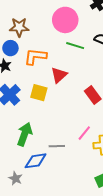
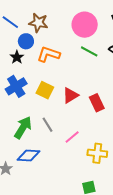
red triangle: (59, 75) -> (70, 95), moved
pink line: (84, 133) -> (72, 137), moved
gray line: (57, 146) -> (48, 125), moved, turned 49

